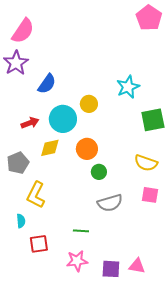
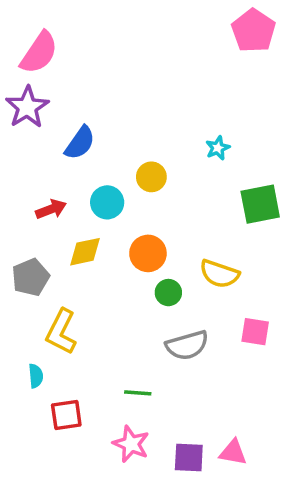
cyan star: (128, 87) -> (218, 148), size x0.6
cyan circle: (63, 119) -> (107, 202), size x0.7
yellow semicircle: (146, 163) -> (219, 274), moved
pink star: (77, 261) -> (131, 444), turned 30

